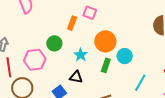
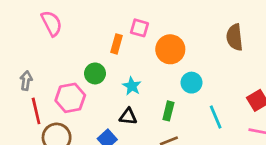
orange circle: (105, 41) -> (170, 49), moved
green rectangle: (106, 65) -> (168, 111), moved
cyan line: (140, 83) -> (216, 117), turned -48

